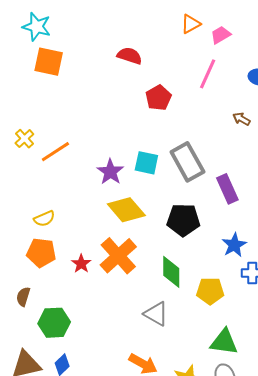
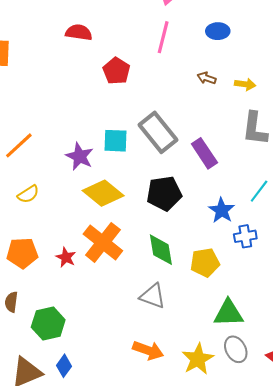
yellow semicircle: (44, 219) -> (28, 194), moved

